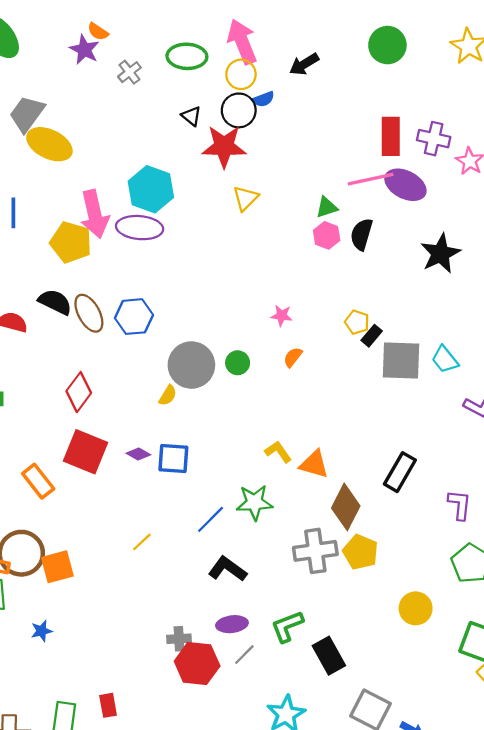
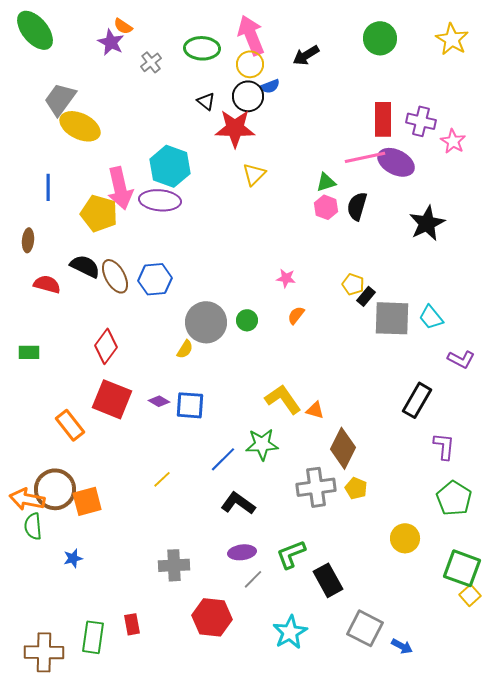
yellow L-shape: (278, 452) -> (283, 399), size x1.5
orange triangle: (314, 464) -> (315, 410), size x0.7
black rectangle: (400, 472) -> (417, 400), moved
yellow pentagon: (360, 552) -> (356, 488), size x0.7
gray cross: (179, 639) -> (174, 565), moved, size x1.4
red hexagon: (197, 664) -> (212, 617), moved

